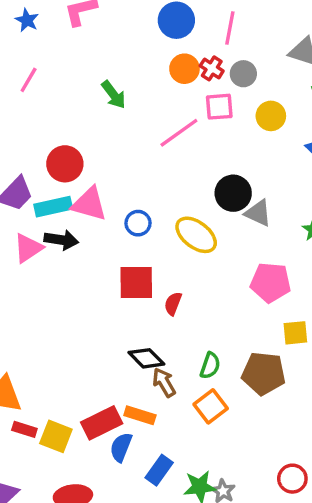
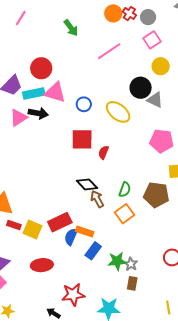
pink square: (219, 107) -> (152, 40), moved, turned -30
yellow circle: (271, 116) -> (161, 66), moved
orange rectangle: (140, 415) -> (85, 232), moved

